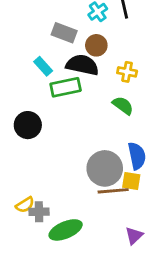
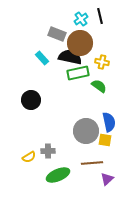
brown circle: (96, 45) -> (80, 43), size x1.6
green rectangle: (66, 87) -> (78, 73), moved
brown line: (113, 191) -> (92, 163), moved
gray cross: (39, 212) -> (48, 151), moved

